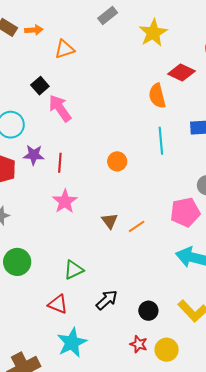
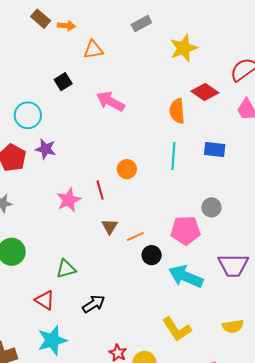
pink arrow: (60, 108) -> (110, 101), moved, turned -36
red line: (60, 163) -> (100, 190), moved, turned -30
black circle: (148, 311) -> (152, 255), moved

